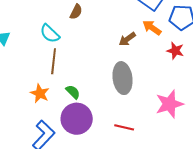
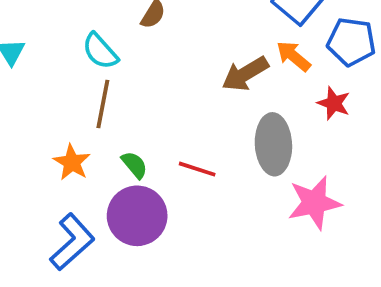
brown arrow: (127, 39) -> (245, 74), size x1.4
gray ellipse: (123, 78) -> (273, 144), moved
red line: (124, 127) -> (197, 169), moved

